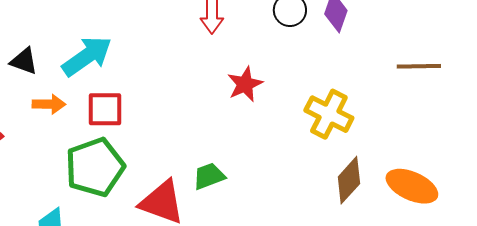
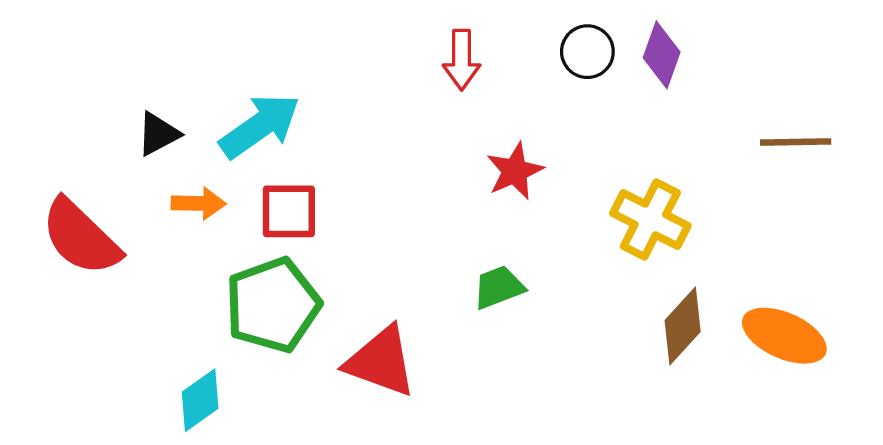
black triangle: (24, 61) -> (158, 134), turned -48
green trapezoid: (209, 176) -> (499, 287), moved

